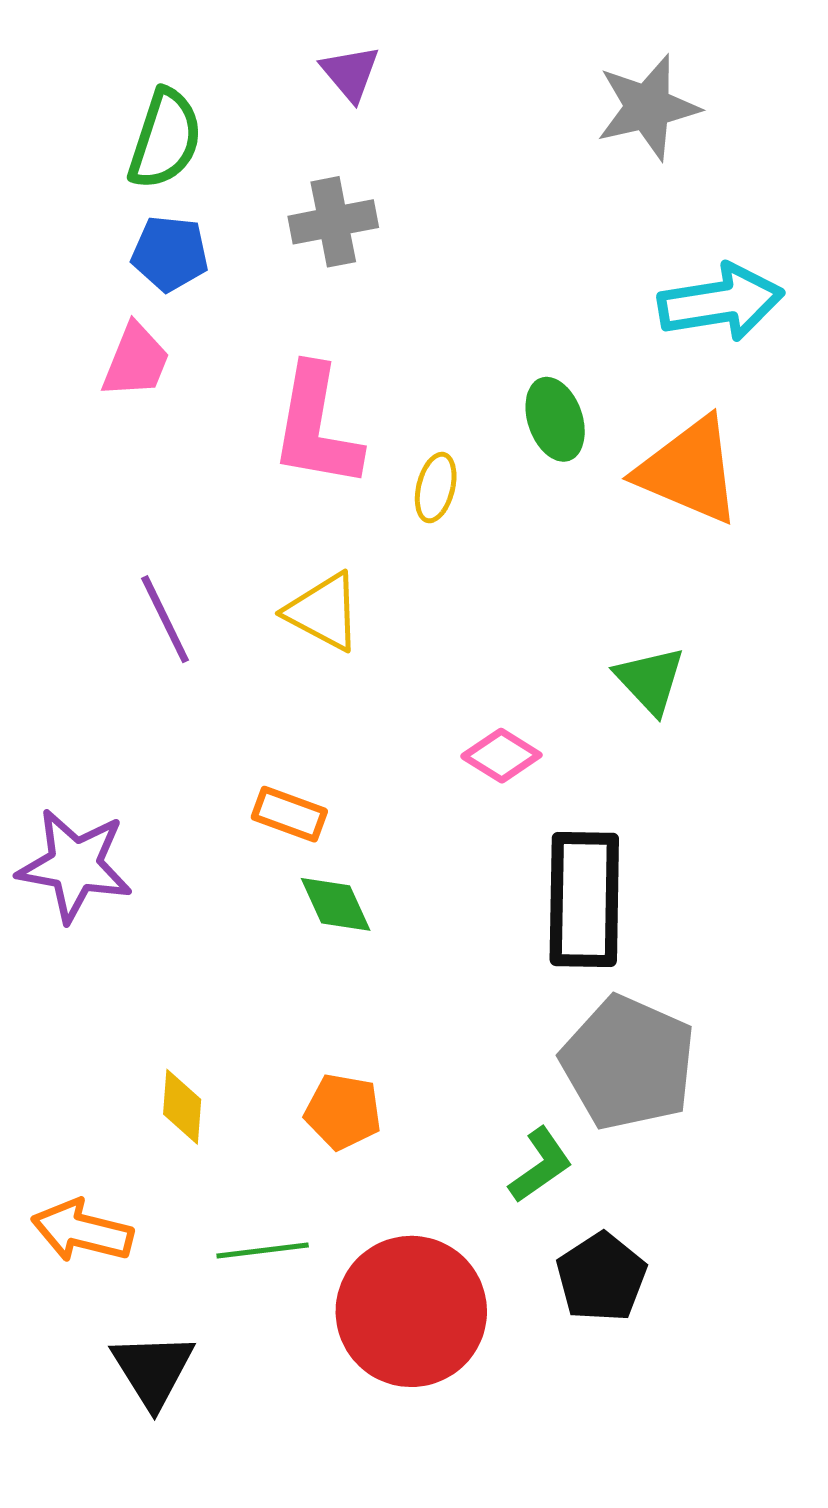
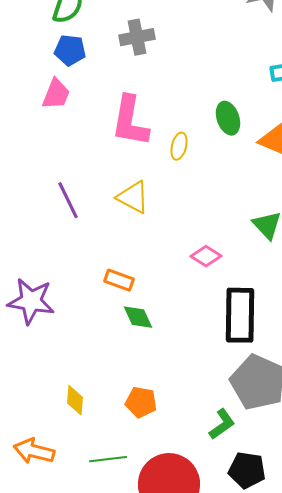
black pentagon: (601, 1277) -> (247, 470), turned -30

